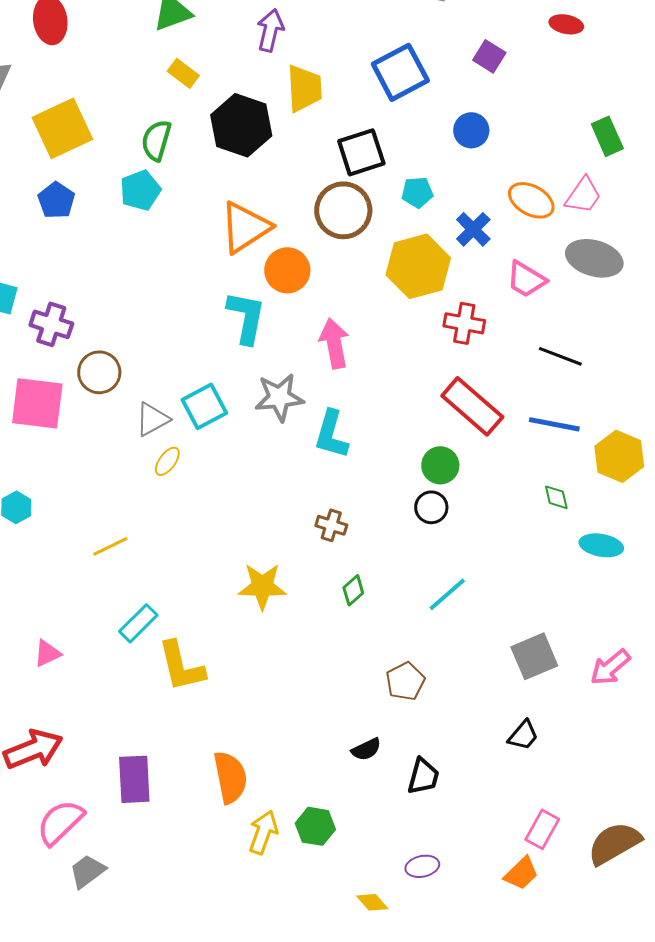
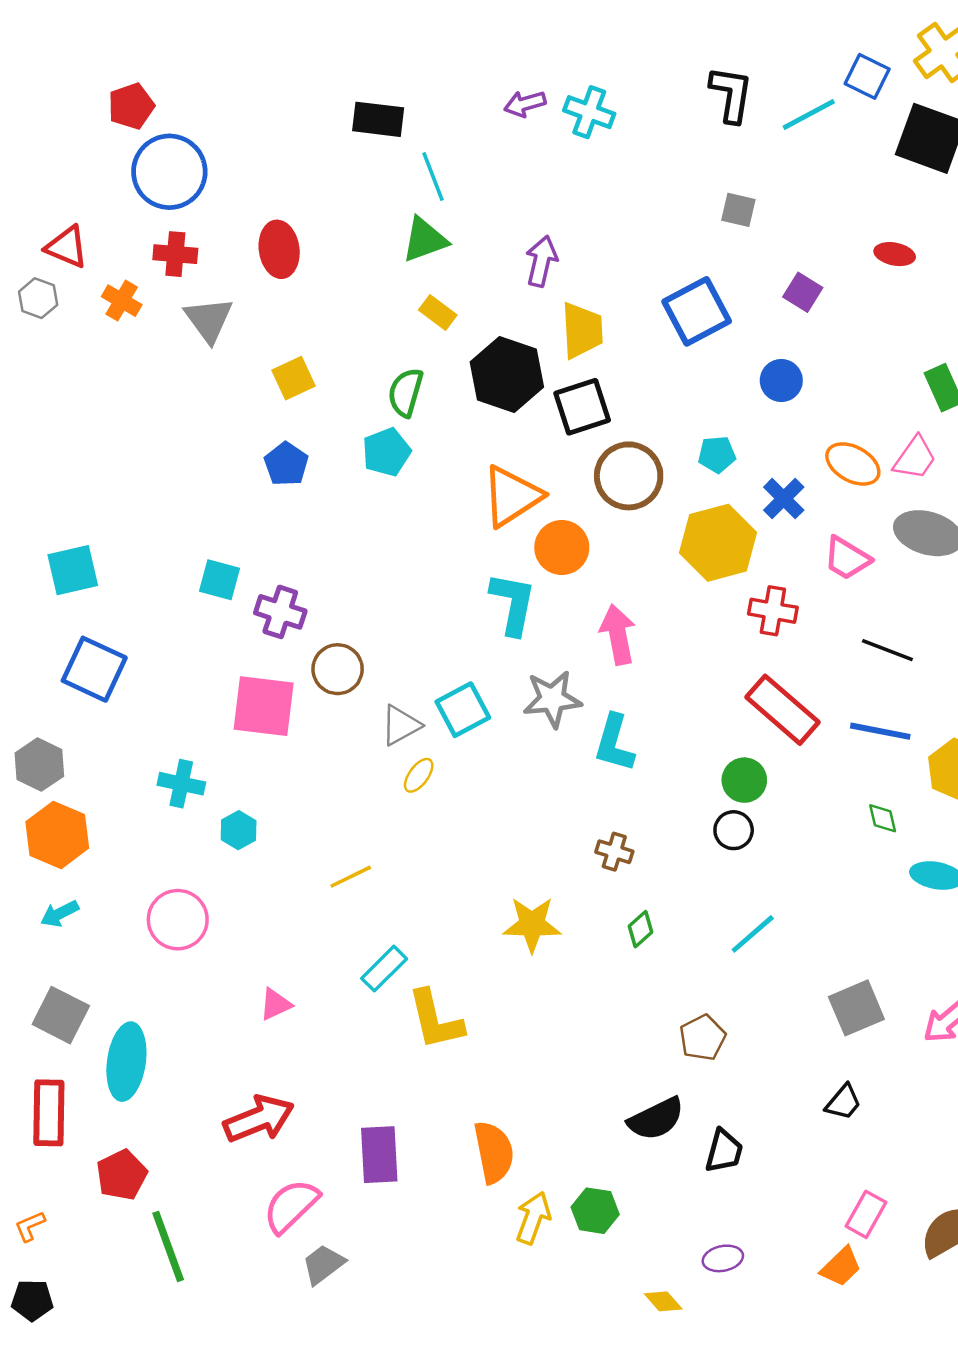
yellow square: (62, 128) -> (293, 378), size x0.6
black square: (361, 152) -> (582, 407), moved
black semicircle: (366, 749) -> (656, 1119), size x1.6

